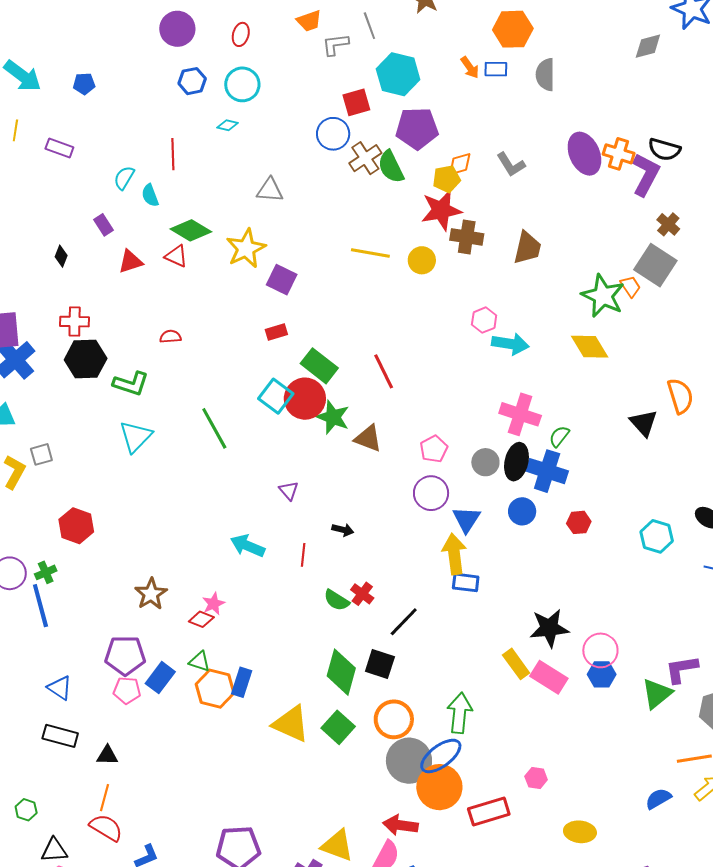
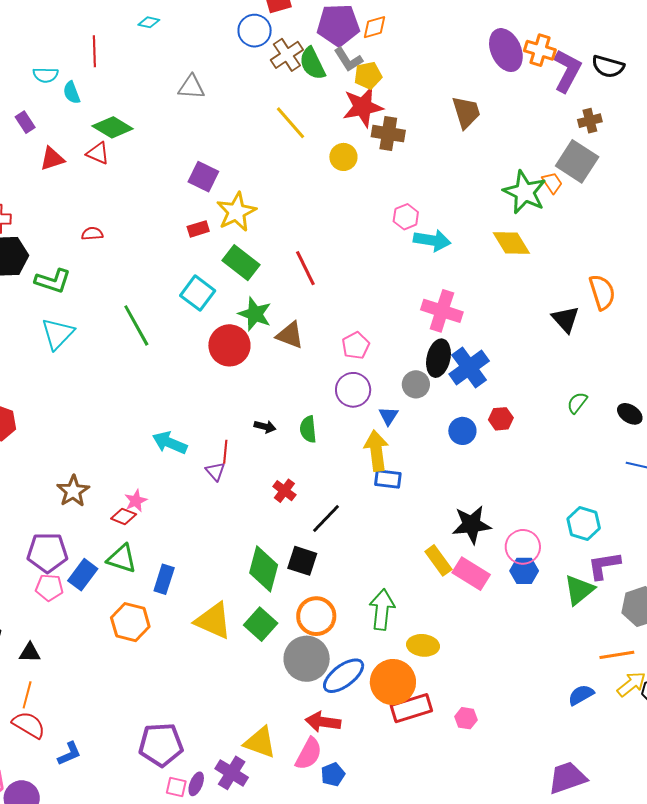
black semicircle: (664, 149) -> (608, 67), moved
orange diamond: (460, 164) -> (374, 27), moved
gray L-shape: (511, 164) -> (348, 60), moved
cyan semicircle: (124, 178) -> (46, 75), turned -120
brown cross: (668, 224) -> (590, 121), turned 35
yellow star: (246, 248) -> (236, 212), moved
brown trapezoid: (527, 248) -> (466, 112), moved, turned -30
yellow line: (370, 253) -> (291, 123), moved, turned 39
red circle: (305, 399) -> (229, 345), moved
green semicircle: (559, 436) -> (577, 403), moved
gray circle: (485, 462) -> (416, 384), moved
blue cross: (547, 471) -> (469, 367), turned 36
purple triangle: (289, 491) -> (215, 471), moved
blue circle: (522, 511) -> (462, 431), moved
blue triangle: (466, 519) -> (389, 416), size x0.7
cyan hexagon: (657, 536) -> (584, 524), moved
green semicircle: (336, 600) -> (308, 429), moved, turned 52
green triangle: (200, 661) -> (122, 559), size x1.4
orange hexagon: (215, 689) -> (130, 622), moved
blue ellipse: (441, 756) -> (344, 676), moved
gray circle: (409, 761) -> (307, 659), moved
pink hexagon: (536, 778) -> (466, 718), moved
orange circle: (439, 787) -> (393, 682), moved
yellow ellipse: (580, 832) -> (423, 645), moved

